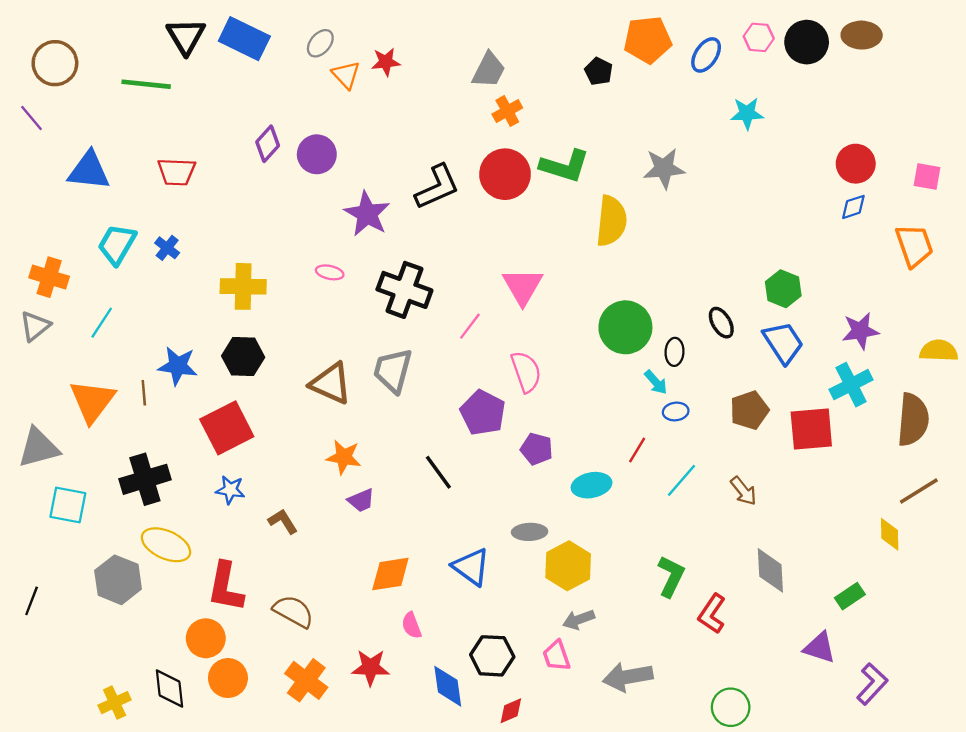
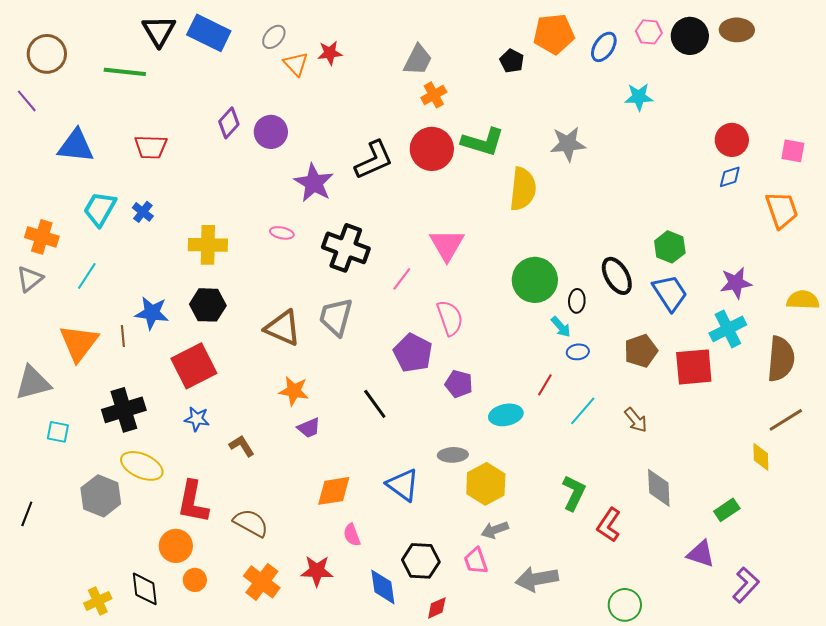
black ellipse: (721, 323) -> (617, 276), size x1.4
cyan square: (68, 505) -> (58, 432), size x0.7
orange circle: (228, 678) -> (195, 580), size x0.7

